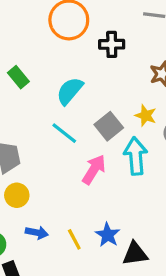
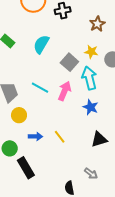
cyan line: (64, 133) -> (40, 88), moved
blue star: (108, 235) -> (91, 107), moved

